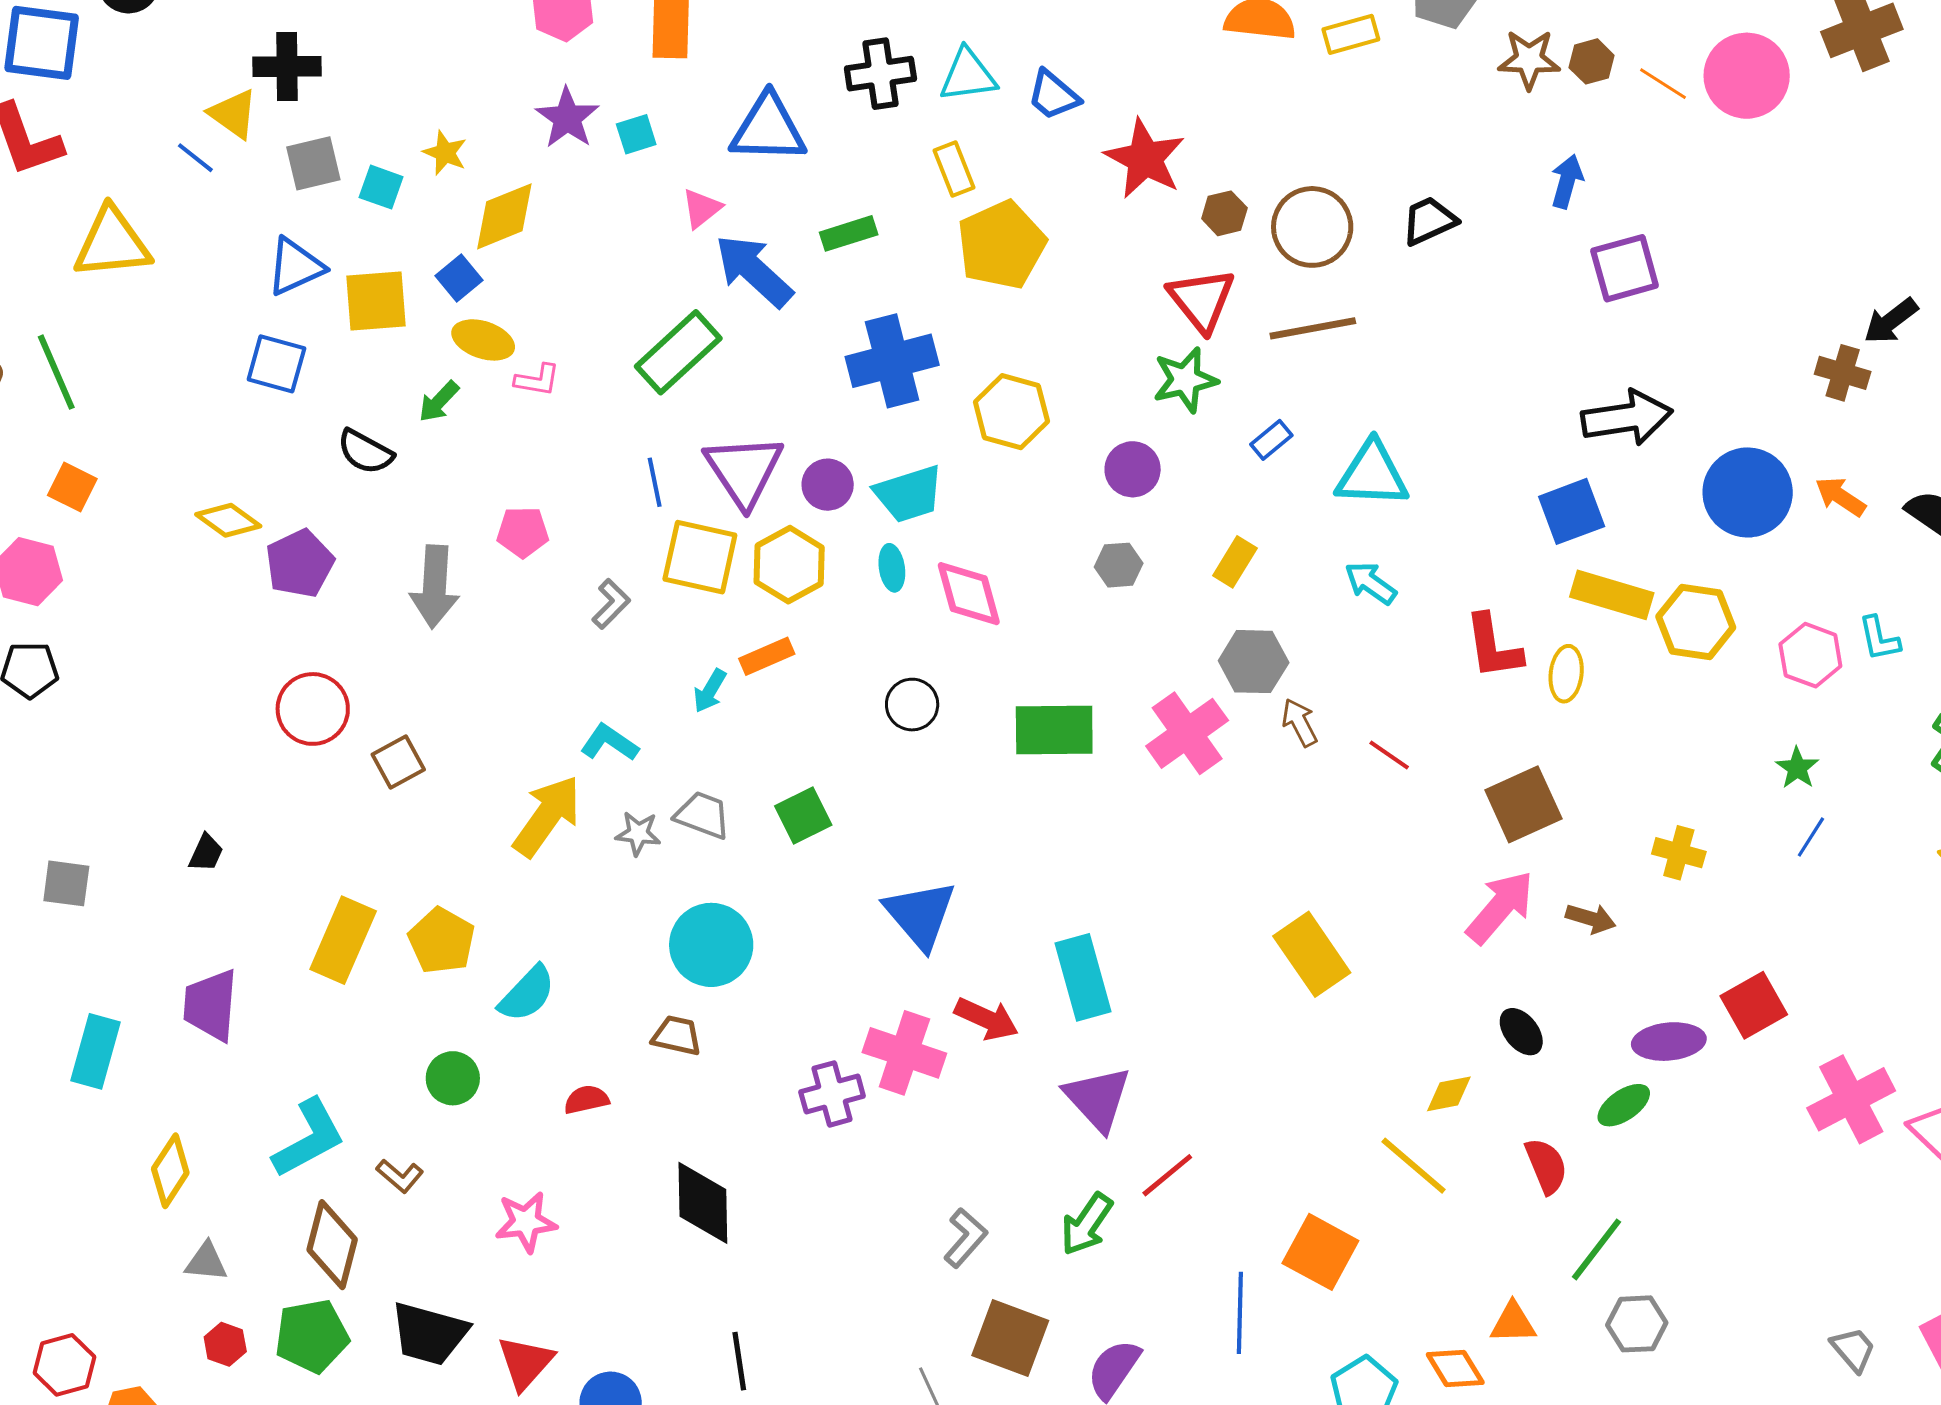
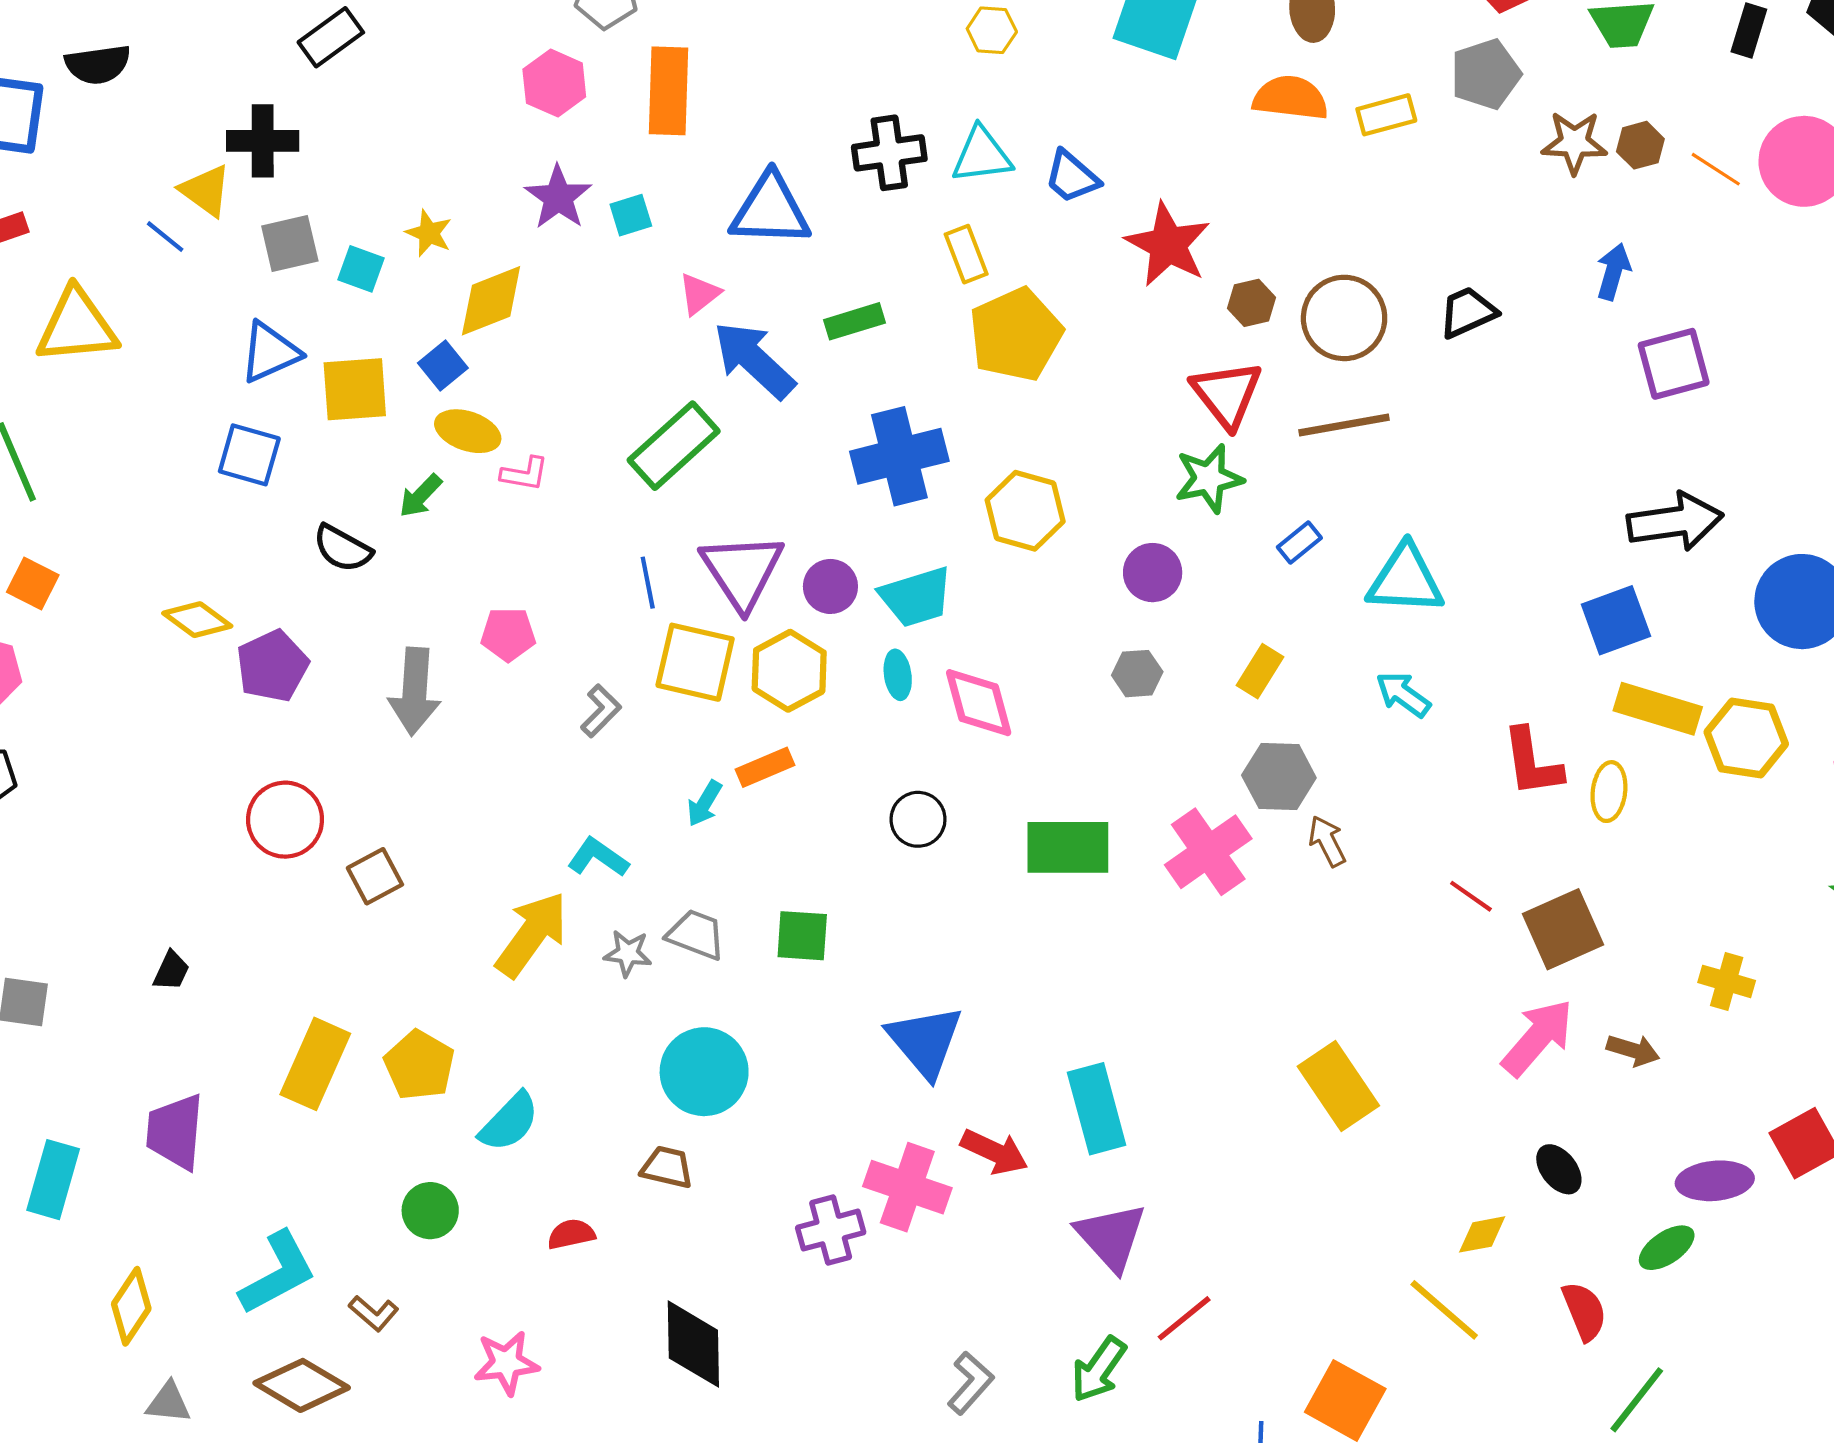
red line: (1389, 755) -> (1471, 896), moved
green square: (803, 815) -> (802, 936), turned 30
brown diamond: (332, 1245) -> (302, 1385), turned -74

